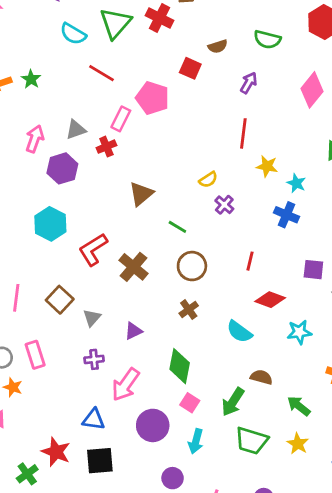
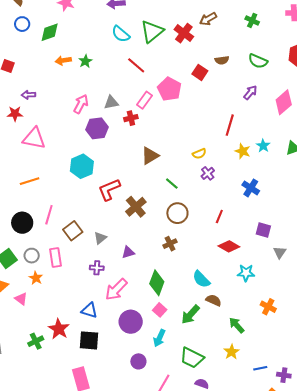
purple arrow: (249, 83) -> (250, 93), moved
cyan star: (296, 183) -> (263, 146), moved
brown square: (60, 300) -> (73, 231), moved
cyan semicircle: (239, 332) -> (201, 279), moved
green trapezoid: (252, 441) -> (192, 358), moved

